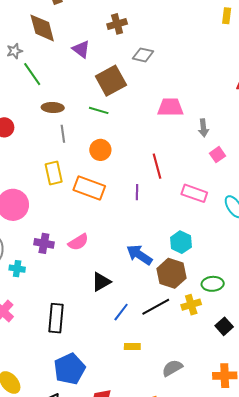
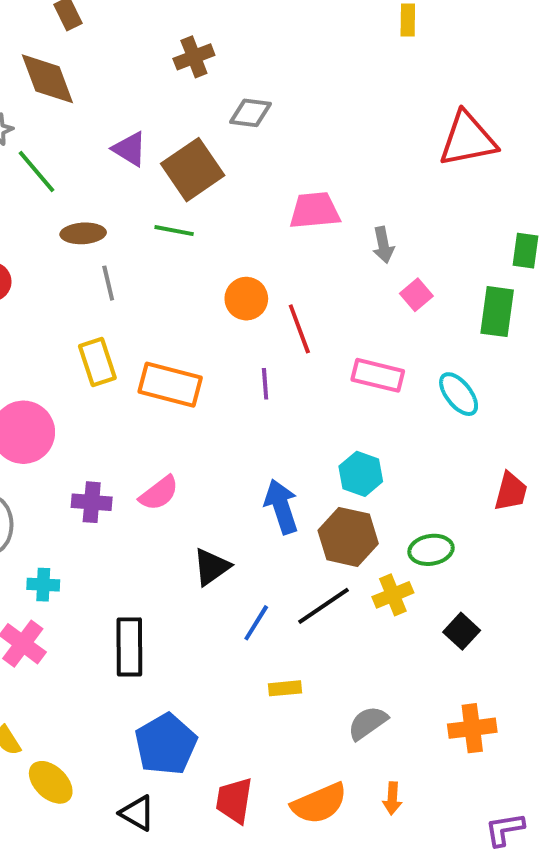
purple triangle: (81, 49) -> (130, 149), moved
orange circle: (100, 150) -> (246, 299), moved
blue arrow: (139, 255) -> (281, 507), turned 44
cyan cross: (17, 269) -> (43, 585), moved

